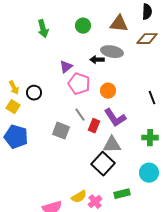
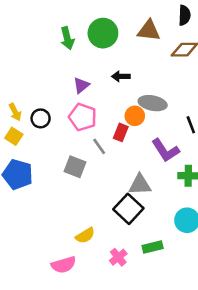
green circle: (83, 26) -> (103, 33), size x1.5
green arrow: (43, 29) -> (67, 38), moved
gray ellipse: (112, 52) -> (153, 103), moved
pink pentagon: (79, 84) -> (83, 117), moved
purple L-shape: (115, 118) -> (165, 150), moved
red rectangle: (94, 126) -> (121, 132), moved
yellow semicircle: (79, 197) -> (85, 236), moved

